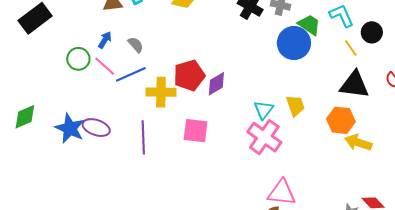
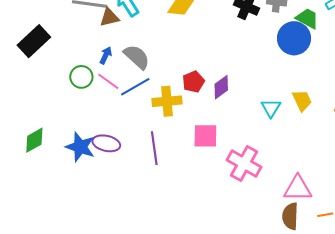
gray semicircle: (136, 45) -> (137, 57), size x1.6
red pentagon: (189, 75) -> (193, 82), size x0.7
pink cross: (264, 137) -> (244, 164), moved

